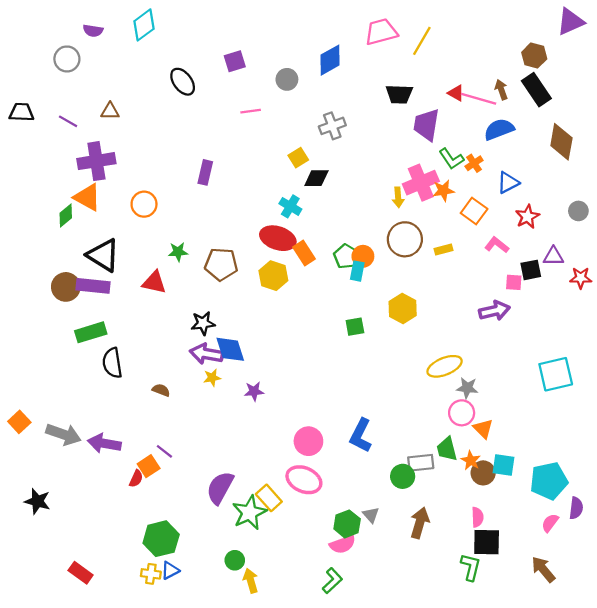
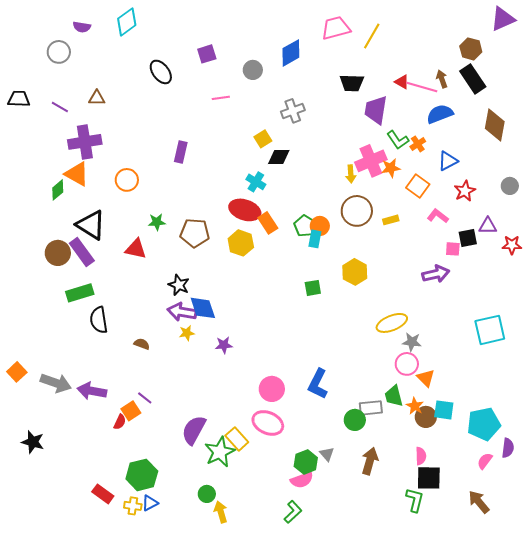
purple rectangle: (93, 286) -> (82, 252), turned 48
black star: (203, 323) -> (179, 285), turned 30
red rectangle: (81, 573) -> (103, 494), moved

